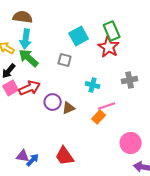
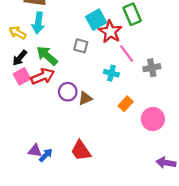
red star: (109, 47) -> (110, 32), moved
green arrow: (29, 58) -> (47, 56), moved
pink line: (107, 106) -> (127, 53), moved, turned 72
orange rectangle: (99, 117) -> (126, 104), moved
pink circle: (131, 143) -> (153, 119), moved

